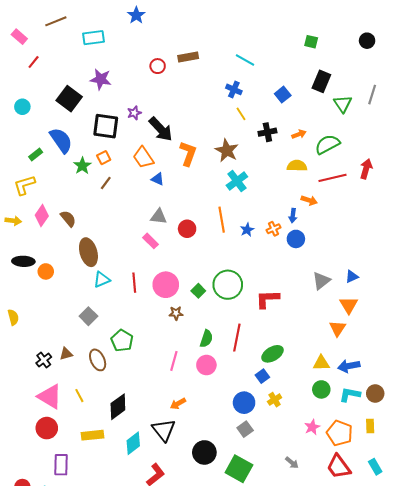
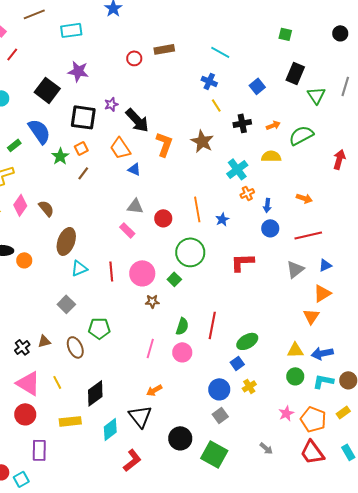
red line: (332, 178) -> (308, 235), moved
cyan cross: (237, 181) -> (237, 169), moved
orange arrow: (309, 200) -> (304, 198), moved
orange cross: (274, 229) -> (247, 193), moved
brown ellipse: (88, 252) -> (66, 241), turned 36
green circle: (228, 285) -> (190, 252), moved
red L-shape: (267, 299) -> (242, 262), moved
orange triangle: (349, 305) -> (322, 293), turned 30
green pentagon: (122, 341) -> (99, 328), turned -30
yellow rectangle: (370, 426) -> (343, 412), turned 56

